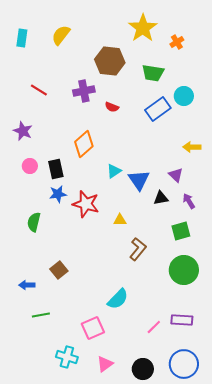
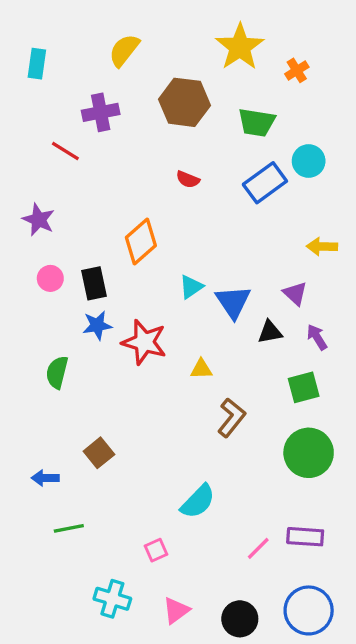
yellow semicircle: (61, 35) -> (124, 50), moved
purple cross: (84, 91) -> (101, 112), moved
pink square: (93, 328) -> (156, 550), size x0.6

